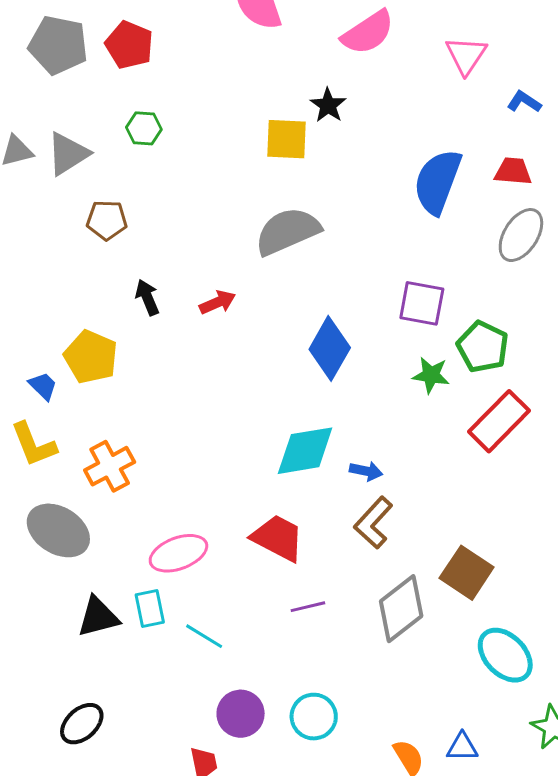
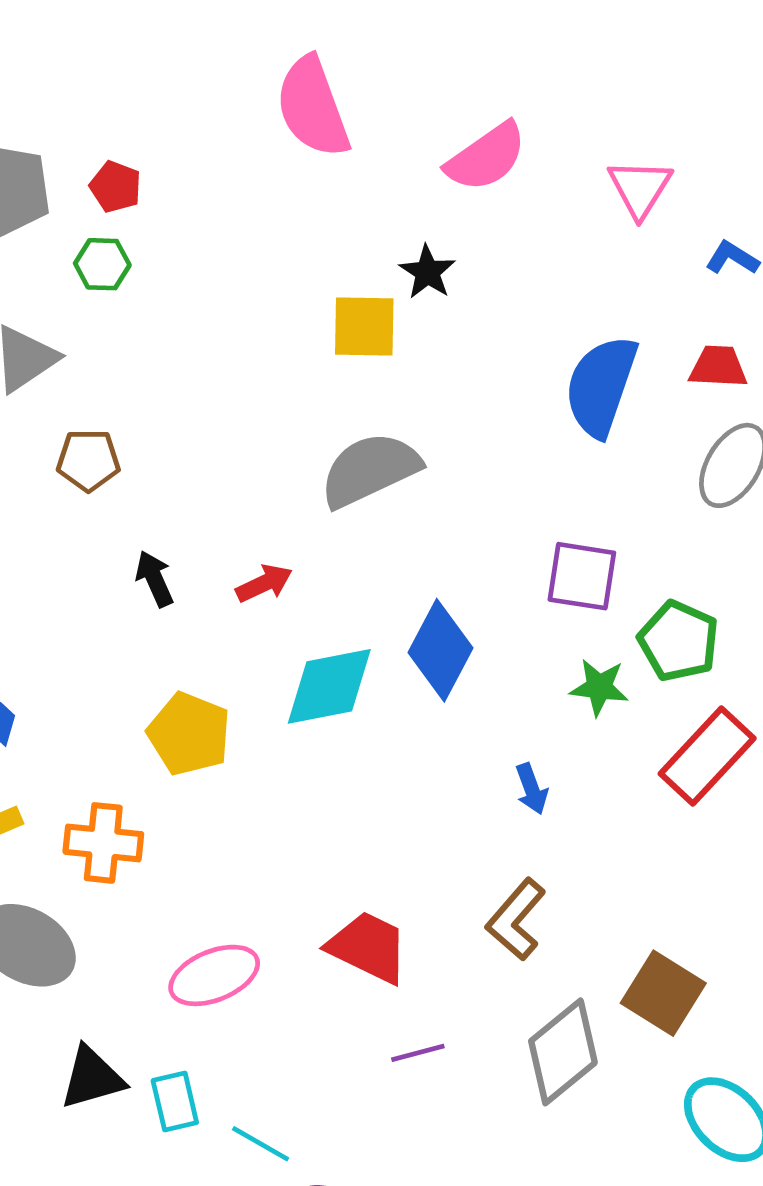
red pentagon: (129, 45) -> (116, 187), size x0.7
green hexagon: (144, 128) -> (102, 264), moved
yellow pentagon: (91, 357) -> (189, 734), moved
cyan diamond: (305, 451) -> (329, 686), moved
orange cross: (110, 466) -> (103, 843), turned 36
blue arrow: (366, 471) -> (532, 789), moved, turned 60
cyan rectangle: (150, 609) -> (175, 1102), moved
cyan line: (204, 636) -> (261, 1144), moved

